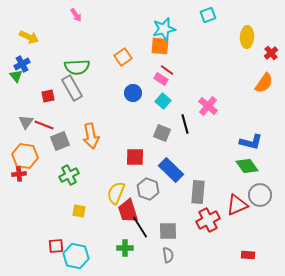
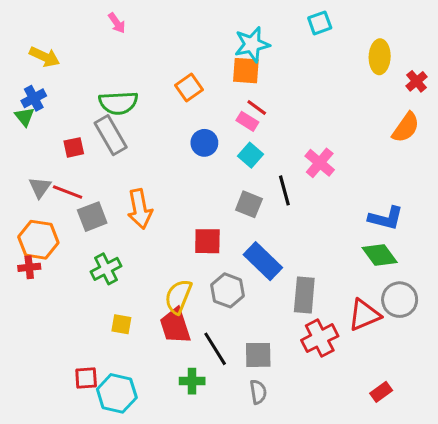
red trapezoid: (128, 211) -> (175, 326), moved
red rectangle: (248, 255) -> (381, 392), turned -40

